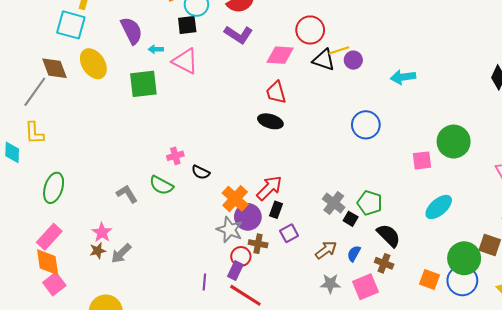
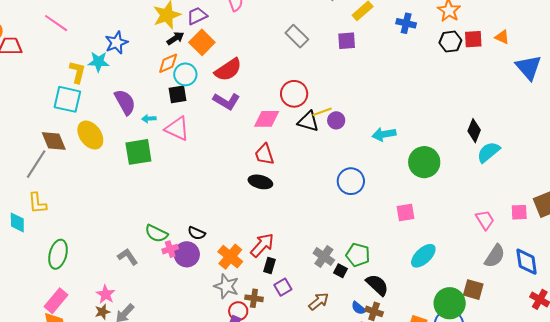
green circle: (454, 142) -> (424, 162), moved
pink cross: (175, 156) -> (170, 249), moved
green semicircle: (161, 185) -> (156, 233), moved
purple circle: (248, 217) -> (187, 254), moved
blue semicircle: (354, 254) -> (359, 308), moved, turned -77

